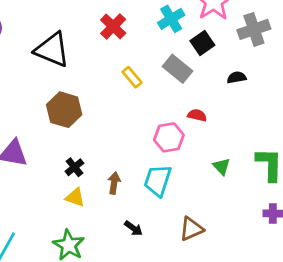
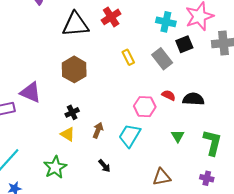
cyan cross: (171, 19) -> (166, 22), turned 30
red cross: (113, 26) -> (111, 17), moved
black triangle: (52, 50) -> (75, 24), turned -40
black semicircle: (237, 77) -> (193, 99), moved, size x1.5
brown triangle: (191, 229) -> (162, 177), moved

